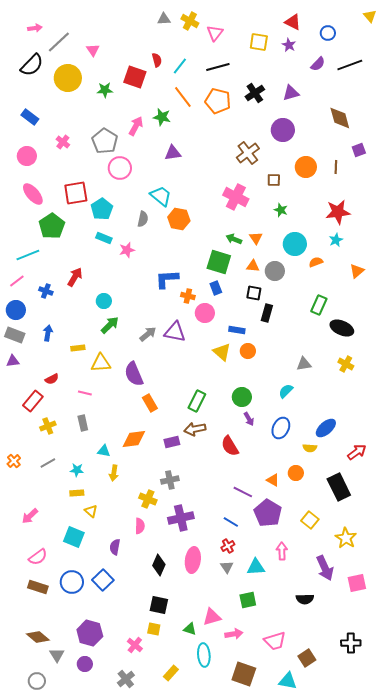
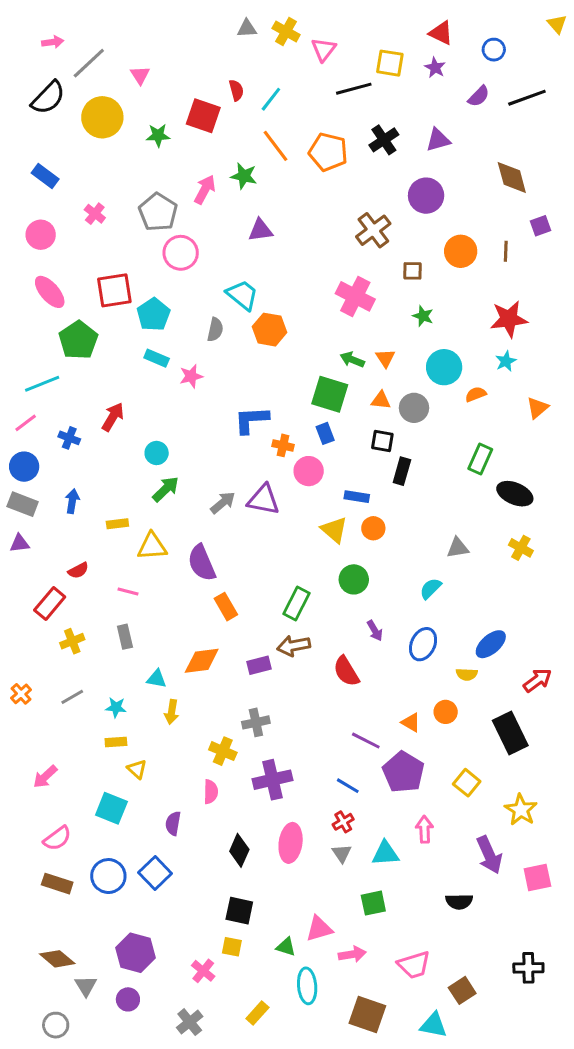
black line: (218, 67) -> (354, 89), moved
green circle: (242, 397) -> (354, 579), moved

